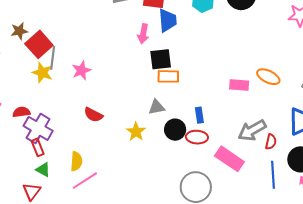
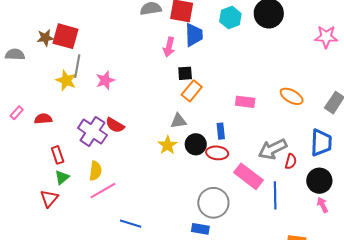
red square: (39, 44) -> (65, 36), moved, turned -36
black square: (161, 59) -> (185, 73), size x0.7
orange rectangle: (168, 76) -> (192, 91), turned -55
pink rectangle: (239, 85) -> (245, 102), moved
purple cross: (38, 128) -> (92, 132), moved
yellow star: (136, 132) -> (168, 145), moved
green triangle: (43, 170) -> (62, 177), turned 49
blue line: (273, 175) -> (275, 195), moved

